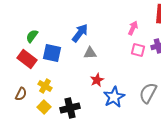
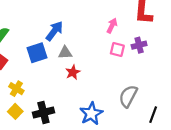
blue square: (52, 53) -> (37, 53), moved, turned -30
red star: (97, 80) -> (73, 72), moved
blue star: (114, 97) -> (91, 114), moved

